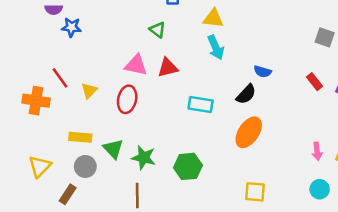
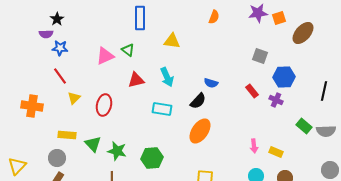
cyan arrow: (216, 47) -> (167, 77), moved
pink triangle: (136, 65) -> (105, 56), moved, turned -36
red line: (60, 78) -> (60, 76), moved
yellow triangle: (40, 166) -> (17, 166), moved
gray circle: (85, 166) -> (57, 158), moved

